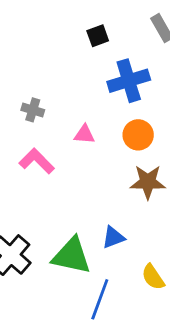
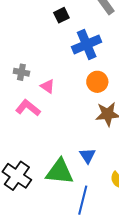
pink triangle: (84, 134) -> (47, 86), moved, turned 35
blue triangle: (113, 237) -> (88, 156), turned -36

